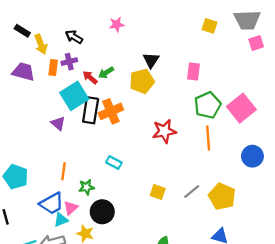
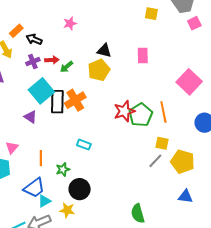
black triangle: (151, 60) -> (104, 51), turned -42
orange rectangle: (53, 68) -> (16, 31), moved, turned 48
red arrow: (90, 77) -> (52, 60), moved, turned 144
green pentagon: (208, 105) -> (141, 115), moved
yellow square: (158, 192) -> (162, 143), moved
pink triangle: (71, 208) -> (12, 148), moved

